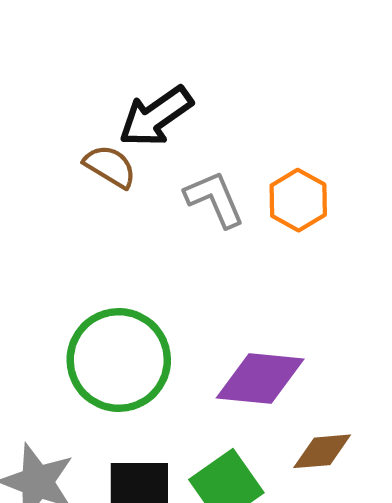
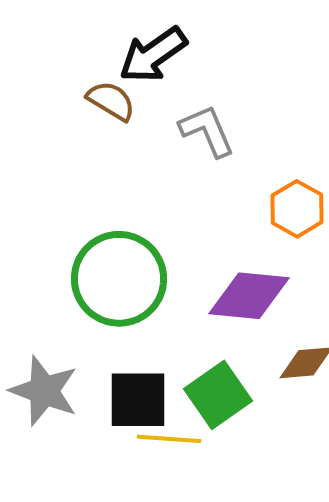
orange hexagon: (298, 200) -> (297, 209), moved

